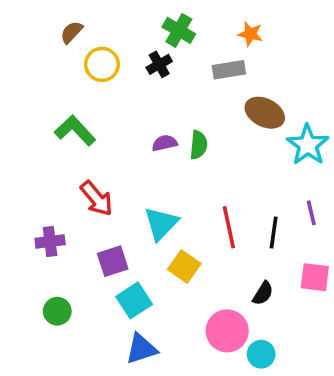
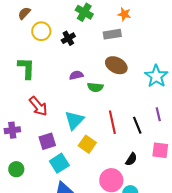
black cross: (159, 64) -> (68, 38), moved
brown ellipse: (265, 113) -> (116, 65), moved
green L-shape: (75, 131) -> (26, 68), turned 45
green semicircle: (199, 145) -> (95, 87), moved, turned 91
black line: (274, 233) -> (137, 125), turned -30

